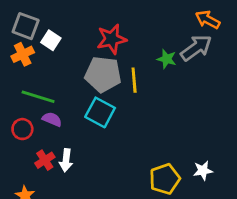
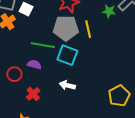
green line: (38, 97) -> (43, 45), moved
white arrow: (66, 160) -> (67, 85), moved, turned 105

